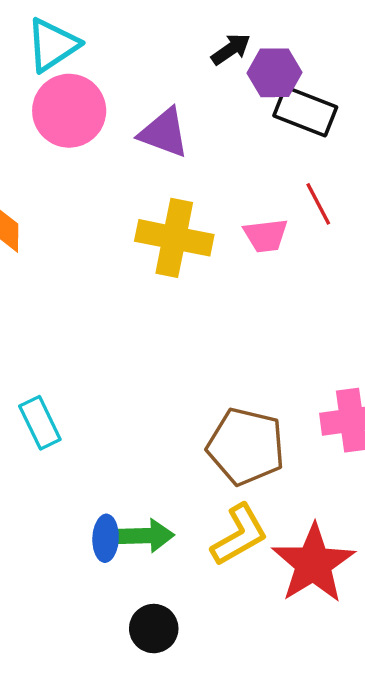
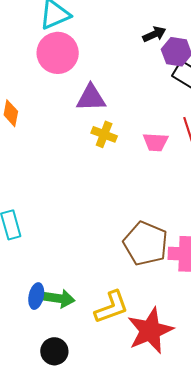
purple triangle: (164, 133) -> (91, 98), moved, turned -32
yellow cross: (174, 238) -> (104, 134), size x0.6
brown pentagon: (246, 446) -> (146, 244), moved

